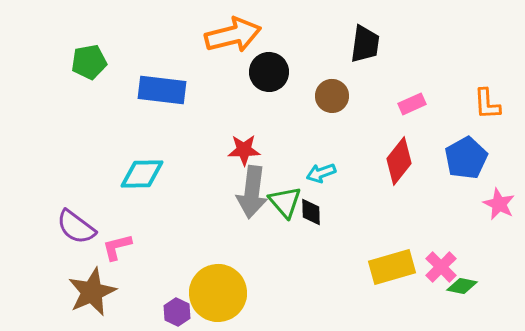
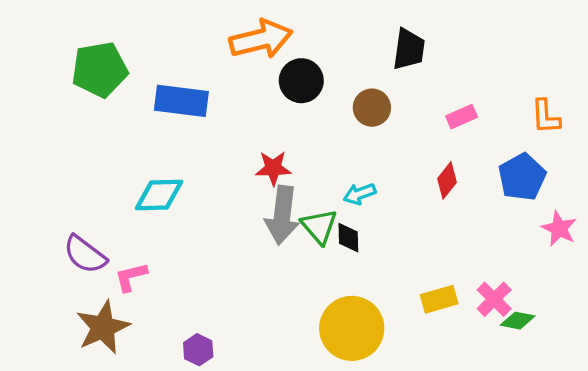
green pentagon: (89, 62) -> (100, 69), size x1.4
red diamond: (399, 161) -> (447, 180), size x0.7
yellow rectangle: (392, 267) -> (439, 299), size x0.7
yellow circle: (218, 293) -> (352, 328), moved

